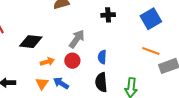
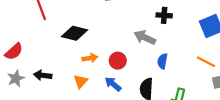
gray arrow: (77, 39) -> (145, 37), moved, turned -108
blue semicircle: (102, 57) -> (162, 61), moved
blue arrow: (61, 83) -> (113, 84), moved

